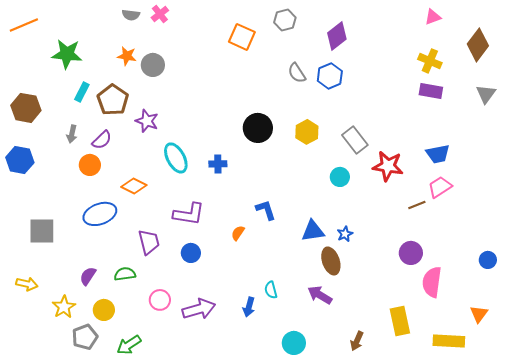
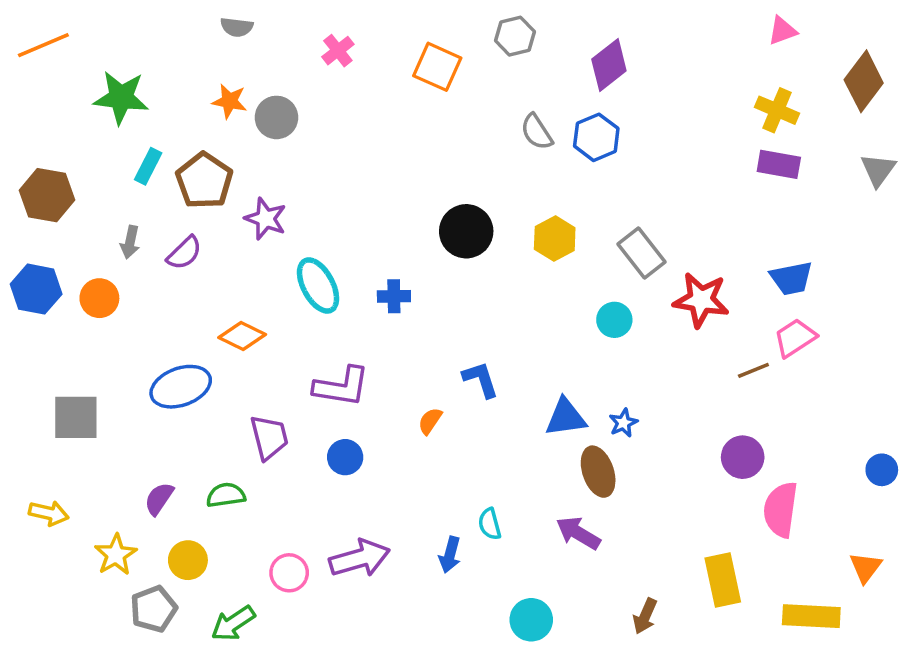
pink cross: (160, 14) -> (338, 51), moved
orange circle: (90, 165) -> (99, 298), moved
pink circle: (160, 300) -> (289, 573), moved

